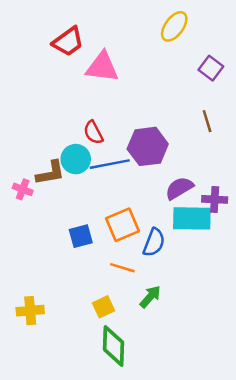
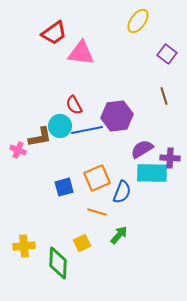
green diamond: (114, 346) -> (58, 263), moved

